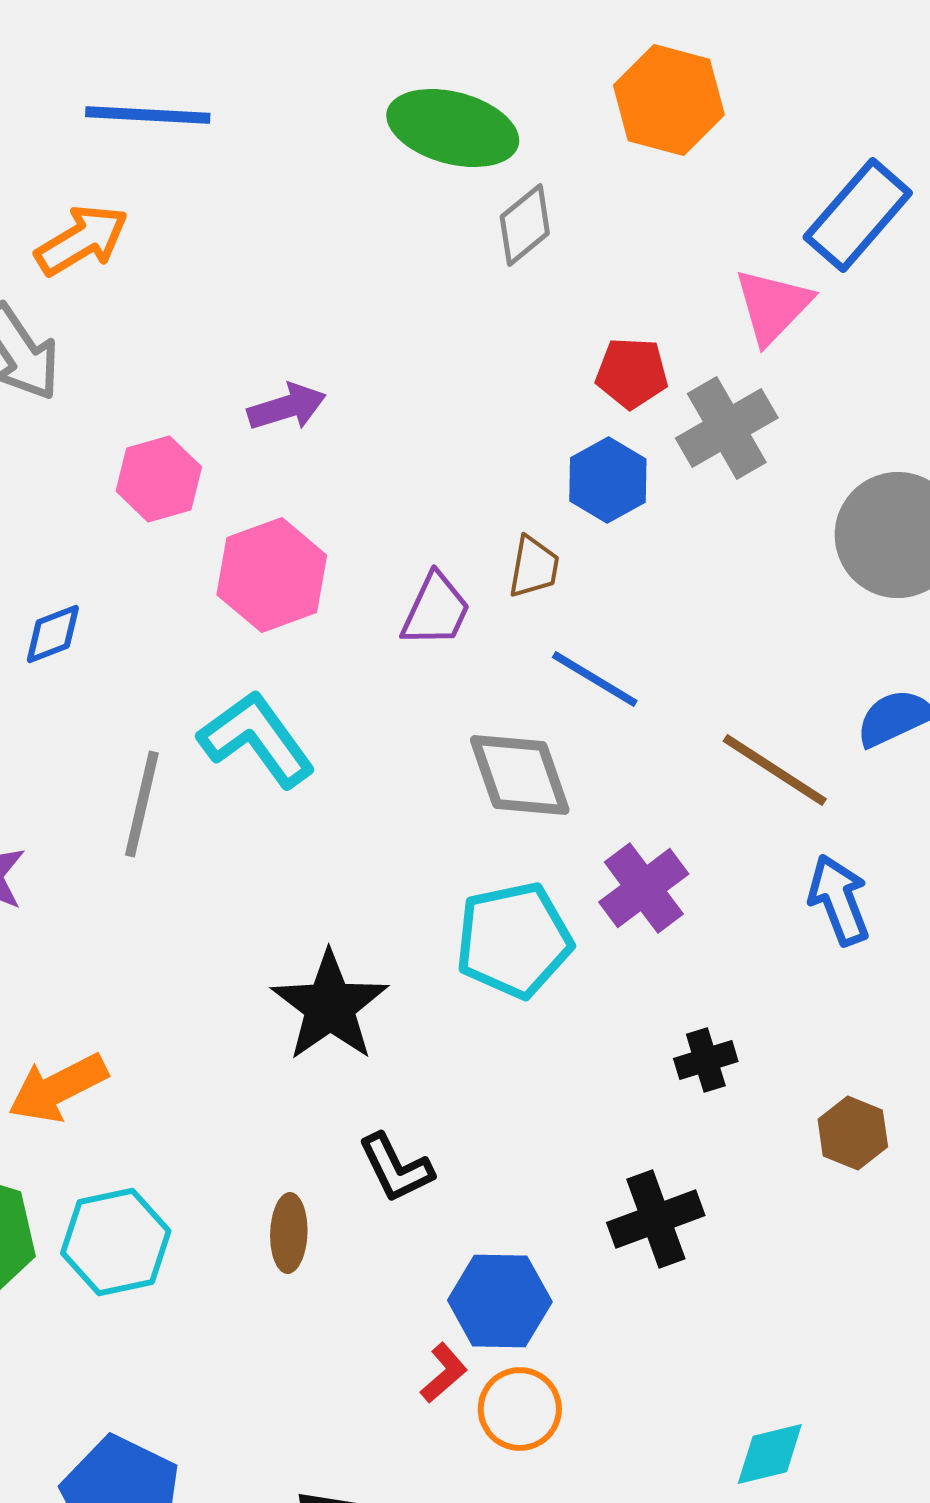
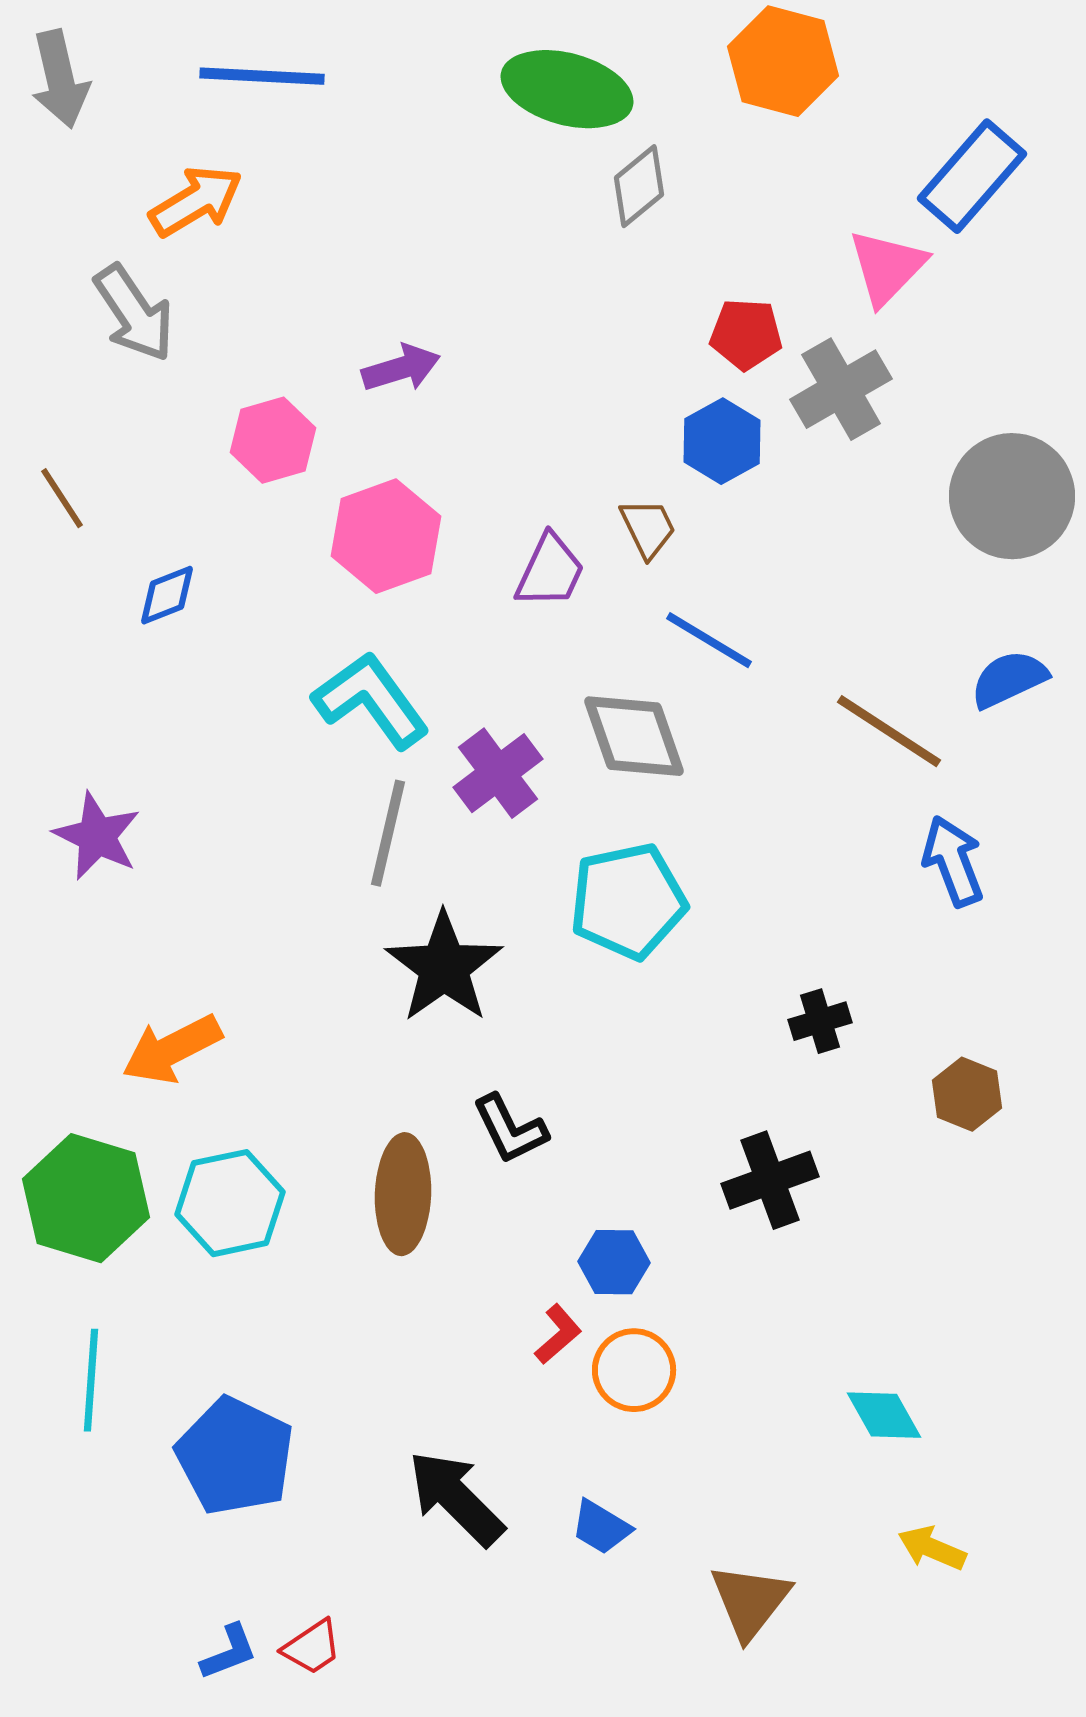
brown trapezoid: (534, 567) -> (648, 528), turned -36
gray line: (142, 804) -> (388, 833), moved
purple cross: (644, 888) -> (498, 773), moved
brown ellipse: (289, 1233) -> (403, 1194), size x1.5
blue hexagon: (500, 1301) -> (614, 1262), size x0.7
cyan diamond: (770, 1454) -> (884, 1415), turned 74

